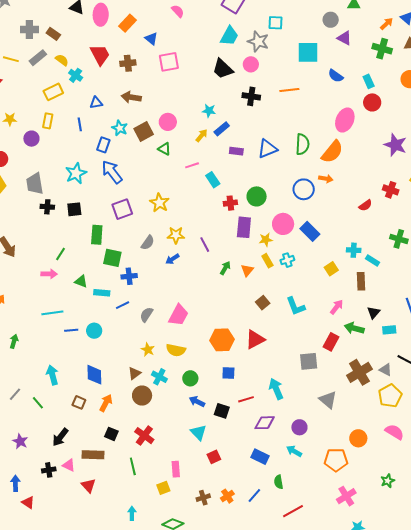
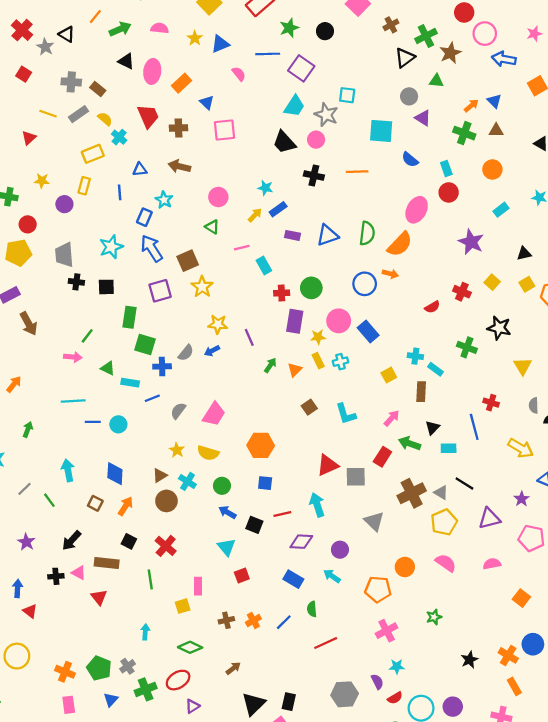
brown square: (144, 131) -> (188, 261), moved
gray semicircle: (148, 243) -> (186, 353), moved
red triangle: (255, 339) -> (328, 465), moved

